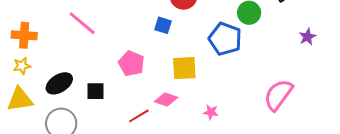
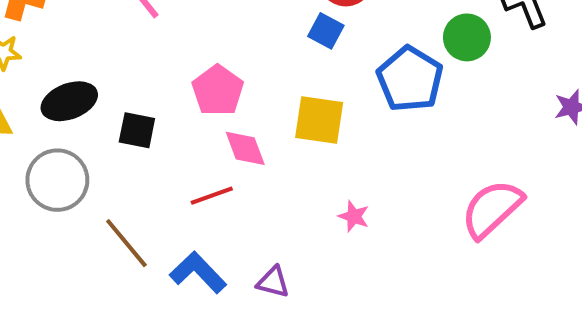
blue square: (163, 25) -> (326, 31), moved
pink diamond: (166, 100) -> (245, 148), moved, turned 40

